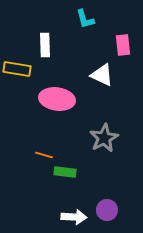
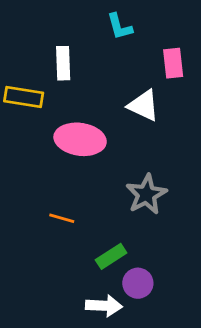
green rectangle: (65, 172) -> (111, 256), moved, turned -40
purple circle: (107, 210) -> (138, 283), moved

